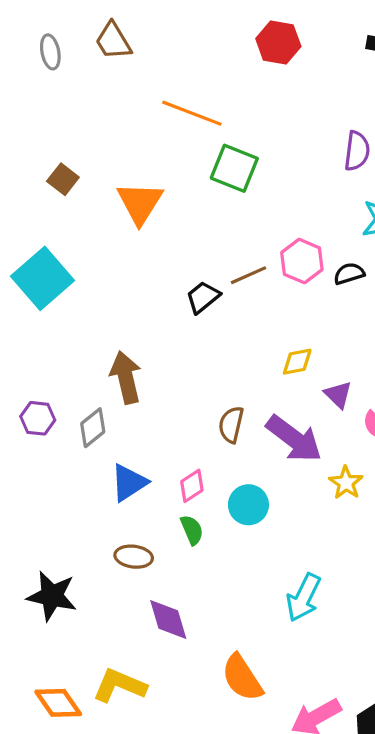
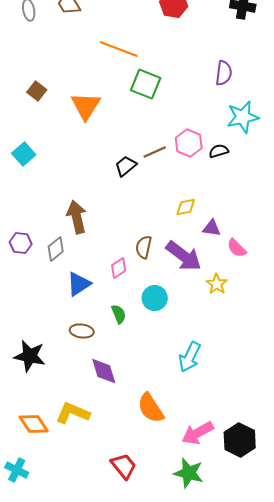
cyan square: (42, 278) -> (24, 154), size x0.6
purple triangle: (338, 395) -> (212, 228), turned -36
pink diamond: (192, 486) -> (119, 268), moved

